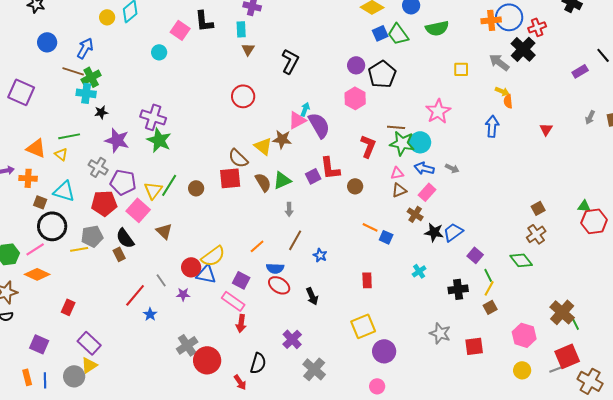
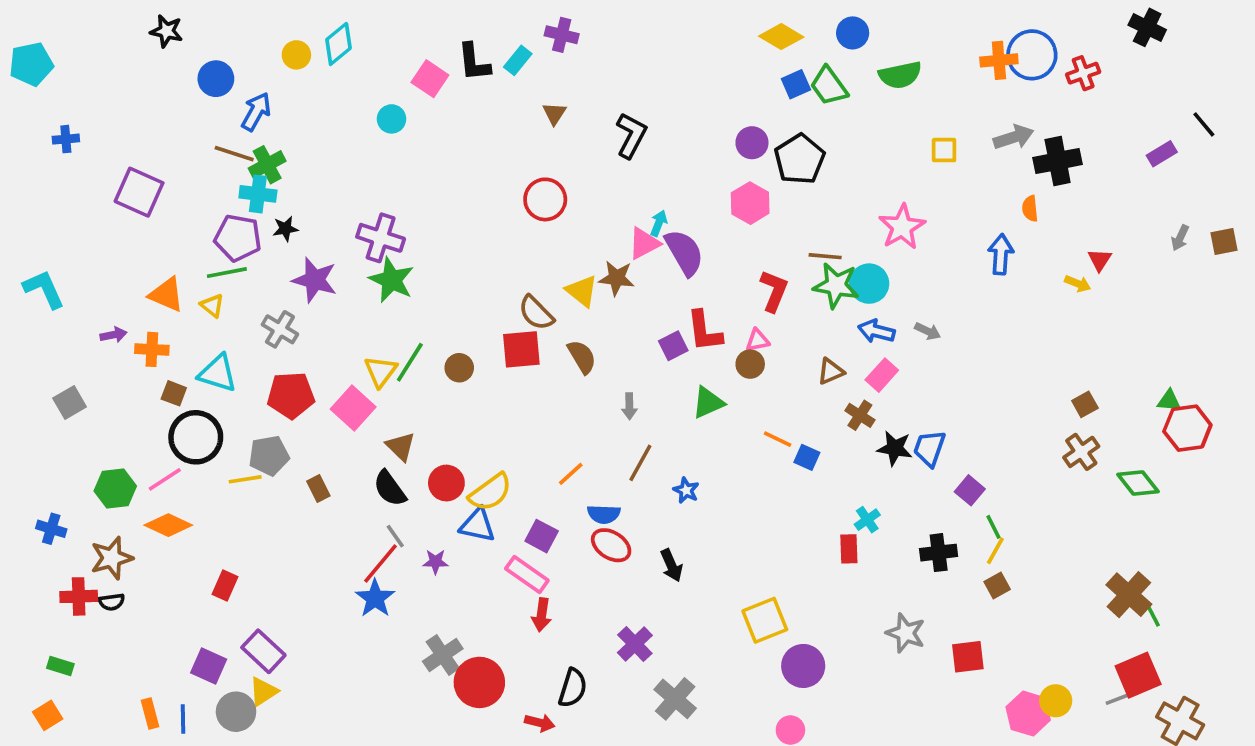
cyan rectangle: (241, 29) -> (518, 60), moved, turned 42
blue circle: (47, 42) -> (216, 79), moved
black cross: (523, 49) -> (1058, 161), moved, turned 35
gray arrow: (499, 62) -> (1014, 137), turned 125
yellow arrow: (502, 91) -> (1078, 284), moved
pink triangle: (397, 173) -> (757, 340), moved
green triangle: (282, 180) -> (708, 403), moved
purple pentagon: (123, 182) -> (238, 238), moved
blue trapezoid: (453, 232) -> (929, 448), turned -35
black semicircle: (125, 238) -> (390, 489), moved
green diamond: (521, 260) -> (1138, 483), moved
red circle: (191, 267) -> (446, 483), moved
red rectangle: (367, 280) -> (849, 549), moved
red line: (135, 295) -> (381, 564), moved
blue star: (150, 314) -> (375, 598), size x1.5
pink hexagon: (524, 335) -> (1028, 714), moved
purple square: (39, 344) -> (209, 666), moved
red arrow: (240, 382) -> (540, 723), turned -42

